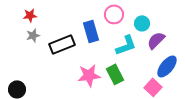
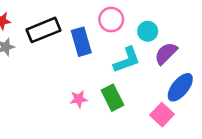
black rectangle: (62, 44) -> (43, 30), moved
pink star: (89, 75) -> (79, 99), size x0.6

